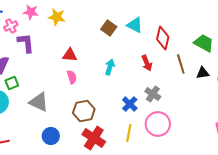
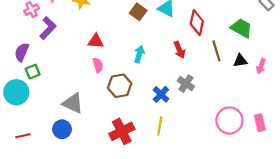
purple L-shape: (26, 43) -> (48, 28), turned 50
gray triangle: (39, 102) -> (73, 103), moved
brown hexagon: (84, 111) -> (120, 86), moved
pink circle: (158, 124) -> (229, 121), moved
blue circle: (51, 136) -> (62, 129), moved
red cross: (94, 138) -> (122, 131), turned 30

